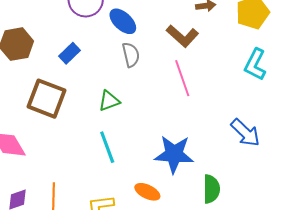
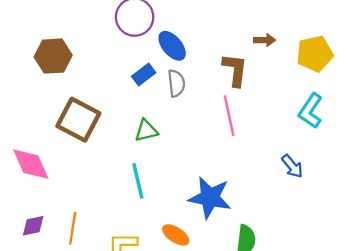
brown L-shape: (182, 36) -> (235, 70), turned -132
blue rectangle: (69, 53) -> (144, 75), moved
blue arrow: (245, 133) -> (292, 166), moved, size x0.7

